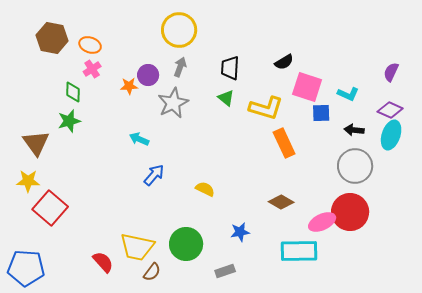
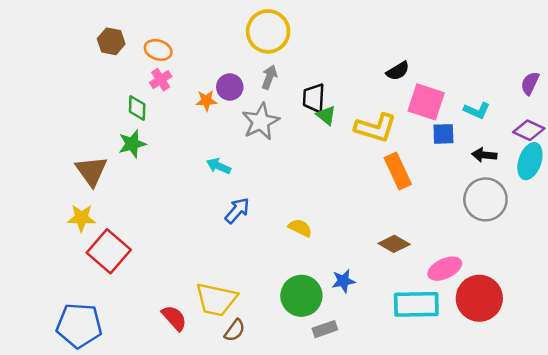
brown hexagon: (52, 38) -> (111, 41), size x0.7
black trapezoid: (230, 68) -> (314, 98), moved
red circle: (350, 212) -> (479, 298), moved
green circle: (186, 244) -> (301, 296), moved

